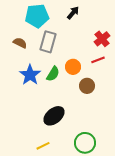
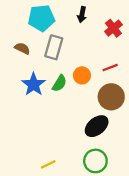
black arrow: (73, 13) -> (82, 15), turned 152
red cross: (102, 39) -> (113, 28), moved
brown circle: (87, 86) -> (111, 97), moved, size x1.5
black ellipse: (54, 116) -> (97, 126), moved

